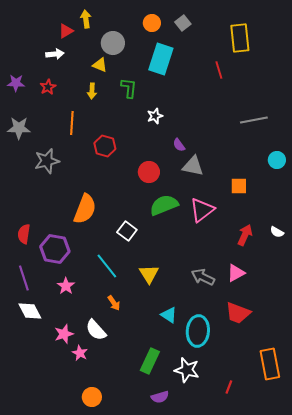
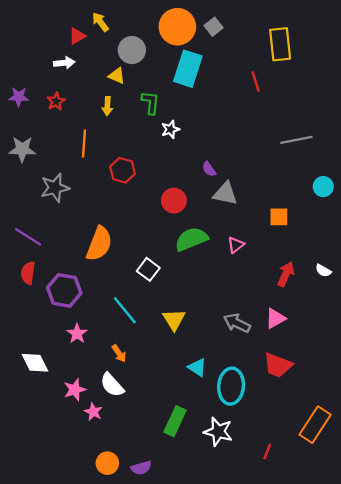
yellow arrow: (86, 19) -> (100, 22), turned -30
orange circle: (152, 23) -> (177, 27), size x1.8
white star: (155, 116) -> (170, 129), moved
pink triangle: (202, 210) -> (236, 245), size x0.6
purple line: (24, 278) -> (28, 237), moved, turned -40
orange arrow: (114, 303) -> (119, 353), moved
orange rectangle: (270, 364) -> (315, 425), turned 44
purple semicircle: (160, 397) -> (141, 468), moved

